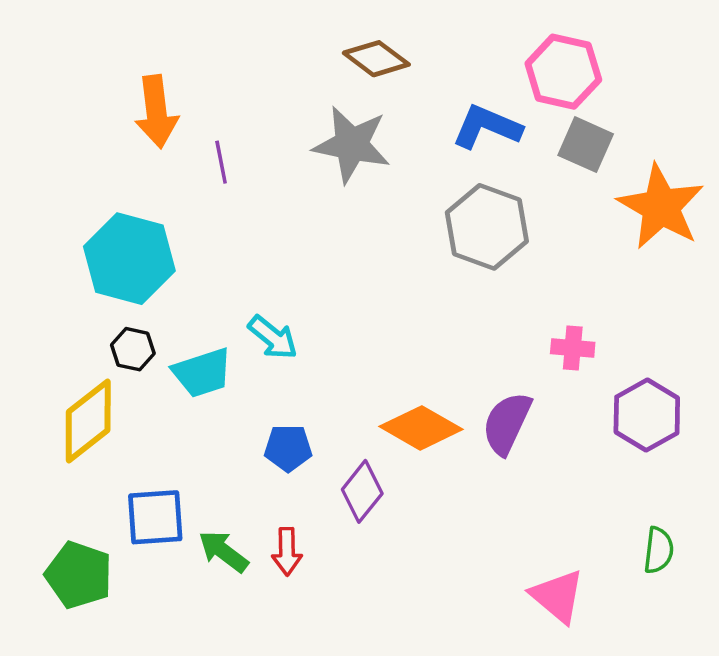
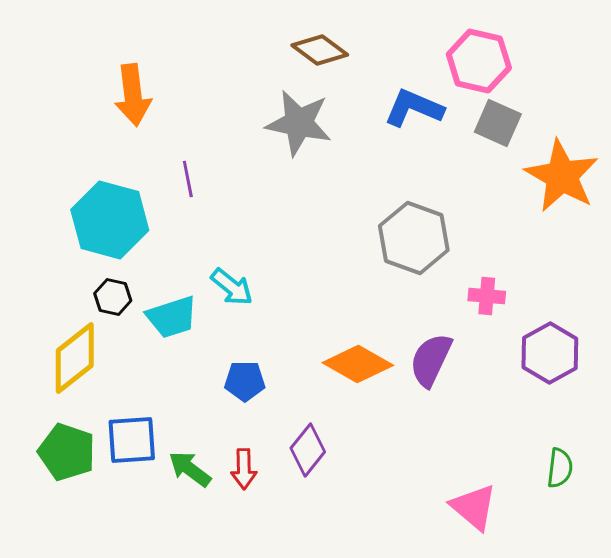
purple line: (221, 162) -> (188, 179), moved
gray hexagon: (487, 227) -> (414, 238), moved
purple diamond: (362, 491) -> (308, 450), moved
green pentagon: (79, 575) -> (67, 452), moved

